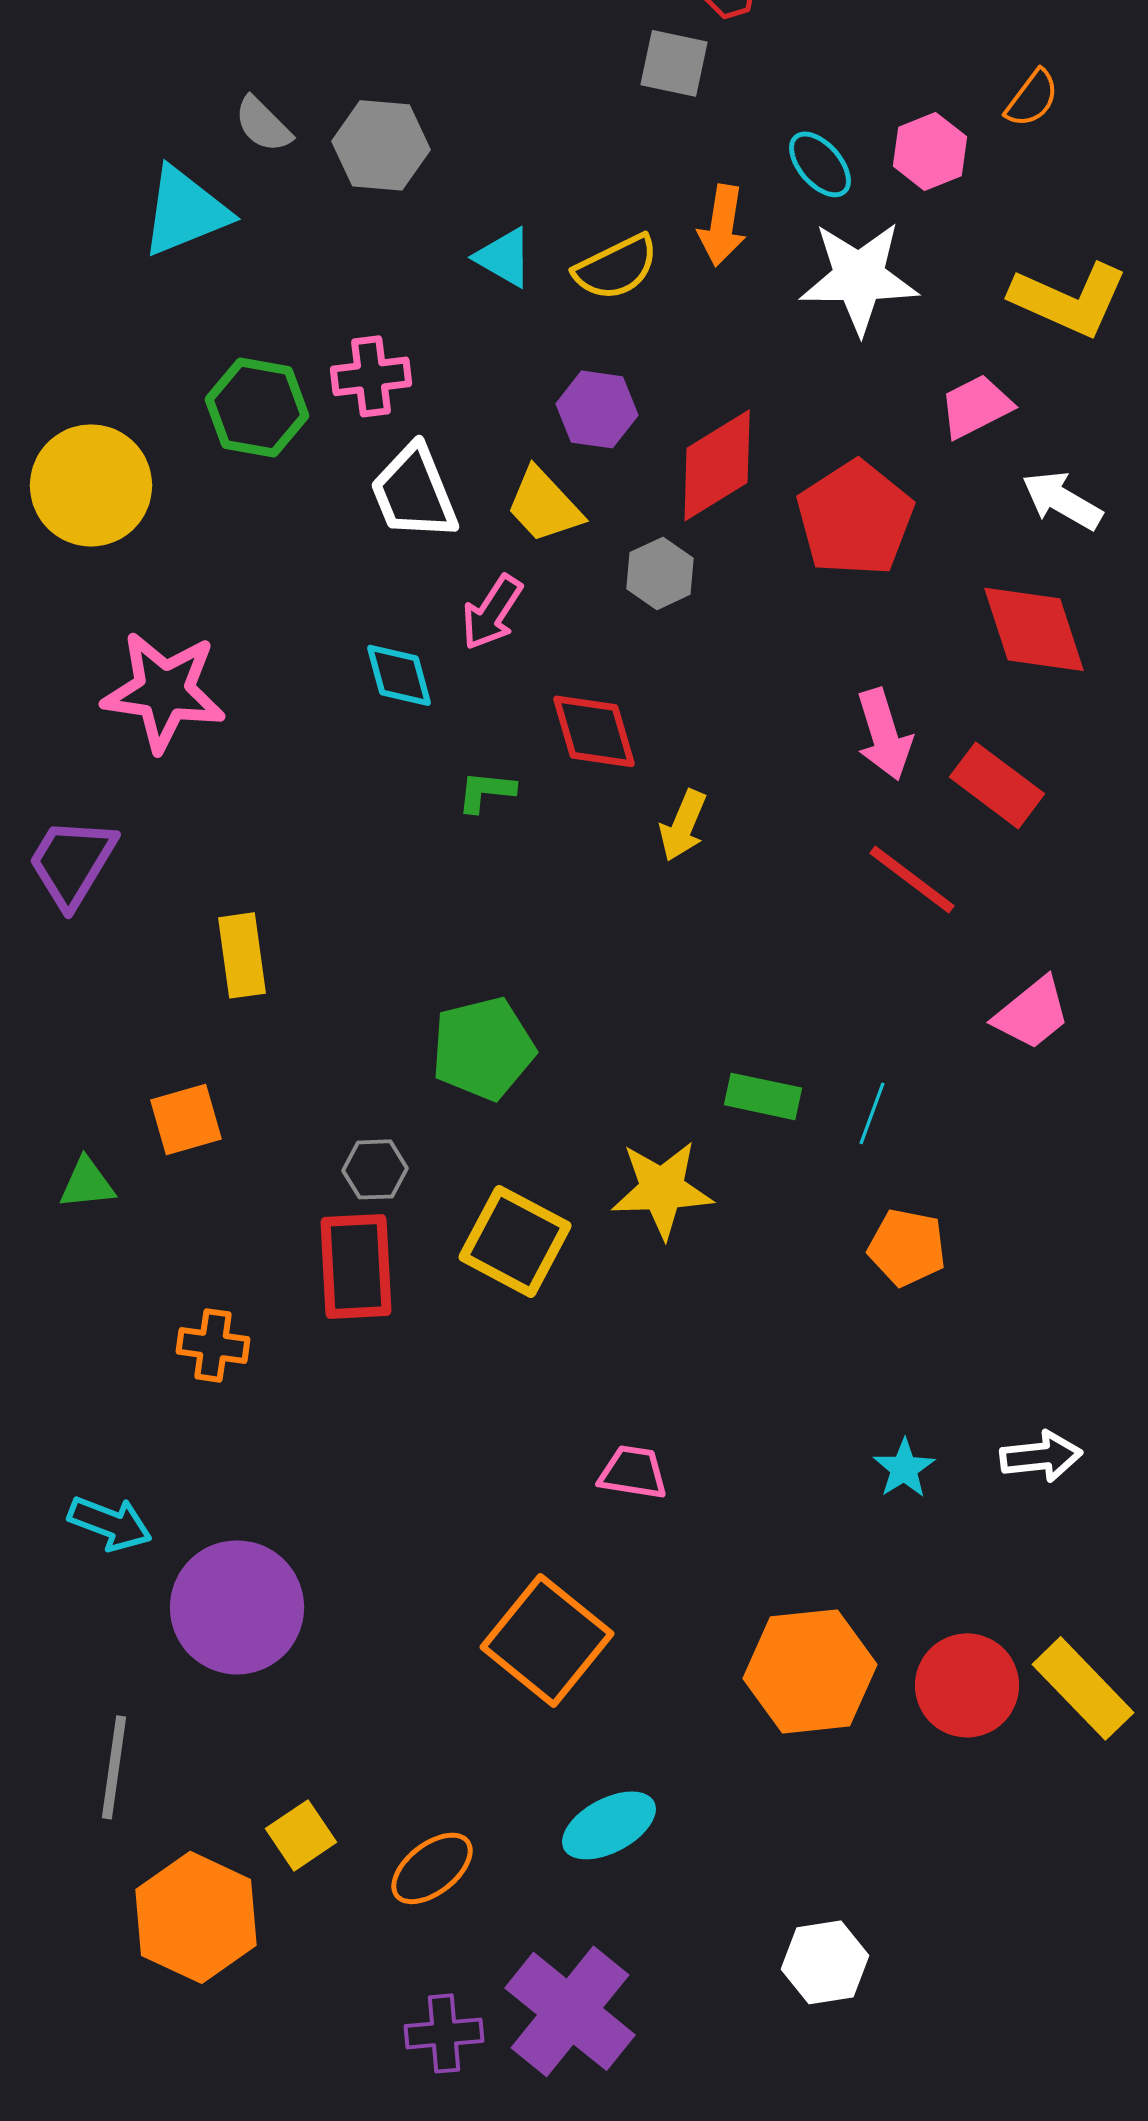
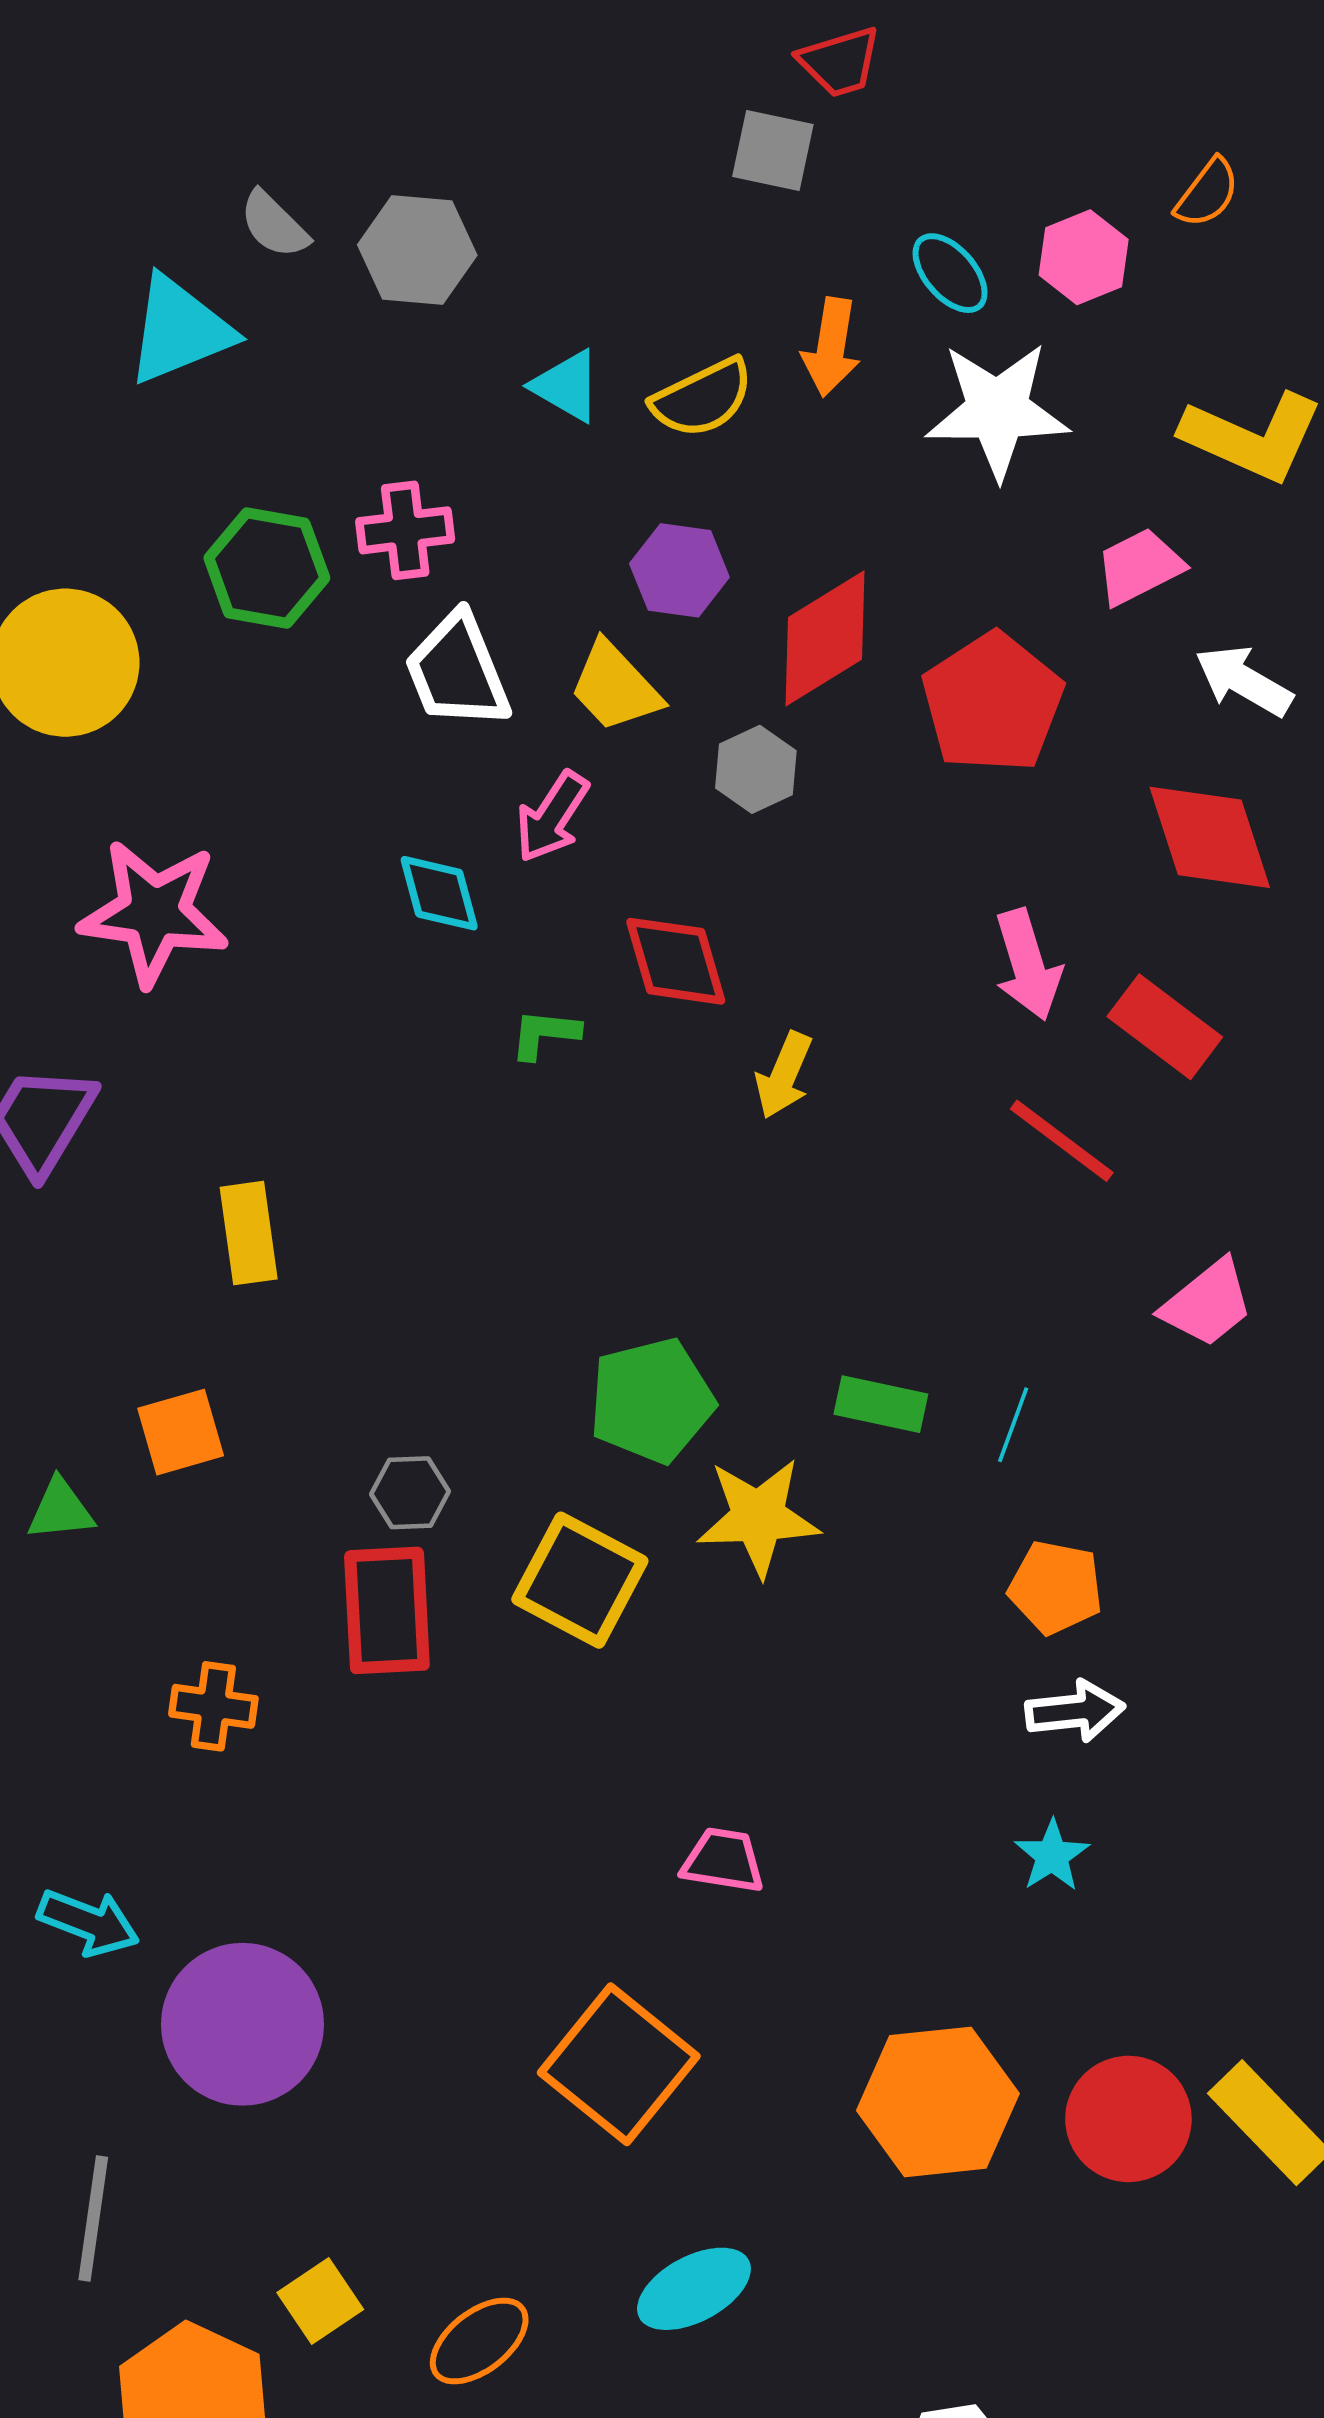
green pentagon: (483, 1048) -> (652, 1400), moved
white arrow: (1041, 1456) -> (1075, 1711), moved

